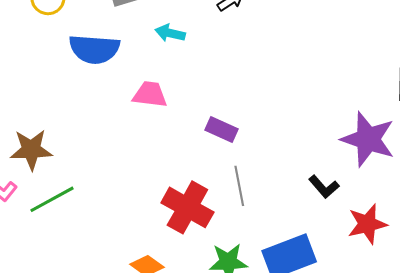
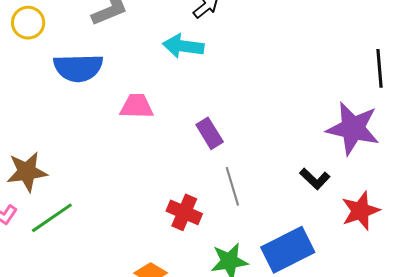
cyan arrow: (170, 33) -> (183, 46), moved, size x1.4
purple rectangle: (221, 130) -> (210, 133), turned 40
red cross: (187, 207) -> (184, 212), size x0.7

